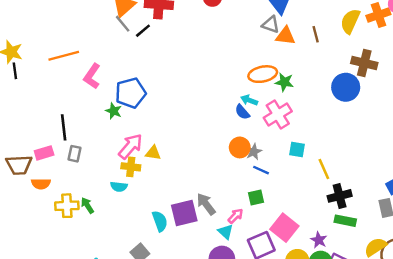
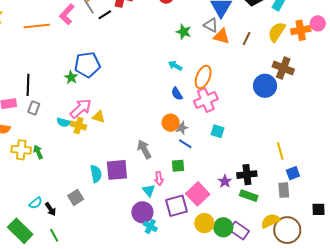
brown line: (316, 34) -> (247, 39), turned 32
orange ellipse: (263, 74) -> (203, 77), moved, turned -65
pink L-shape: (92, 76) -> (67, 14), moved
green star: (284, 82) -> (184, 32), moved
cyan arrow: (249, 100) -> (175, 66), moved
yellow line: (324, 169) -> (280, 151), moved
cyan semicircle: (119, 187) -> (64, 122), moved
gray arrow: (206, 204) -> (144, 149), moved
pink arrow: (236, 216) -> (159, 178), turned 120
purple star: (319, 240) -> (225, 181), moved

